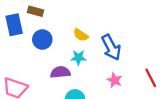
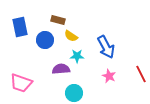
brown rectangle: (36, 11) -> (58, 20), moved
yellow semicircle: (81, 35) -> (71, 36), moved

